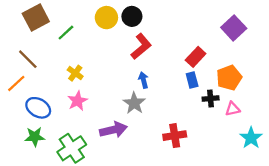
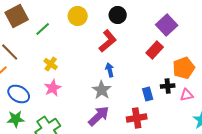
black circle: (132, 16) -> (118, 15), moved
purple square: (234, 28) -> (167, 25), moved
blue rectangle: (192, 80) -> (148, 94), moved
purple arrow: (113, 130) -> (99, 116), moved, turned -30

